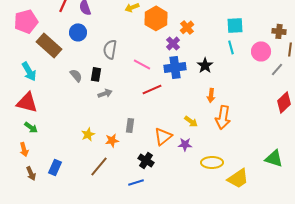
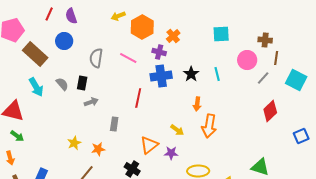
purple cross: (173, 43) -> (159, 52), turned -32
cyan line: (231, 47) -> (217, 74), moved
pink line: (142, 64) -> (128, 58), moved
cyan arrow: (29, 71) -> (36, 87), moved
red line: (152, 89) -> (138, 98), turned -54
gray rectangle: (130, 125) -> (114, 124), moved

